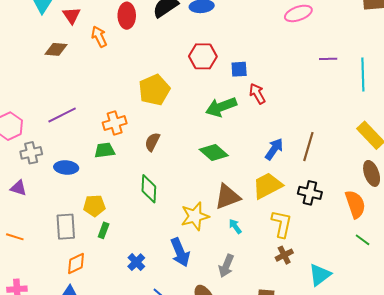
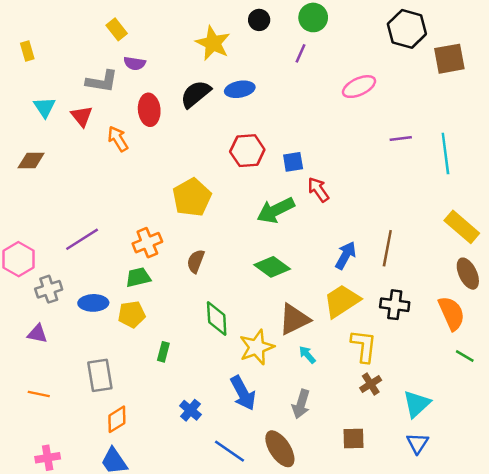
brown diamond: (56, 49) -> (31, 160), moved
green diamond: (149, 189) -> (217, 319), moved
yellow pentagon: (94, 206) -> (132, 314), moved
green rectangle: (104, 230) -> (163, 352), moved

